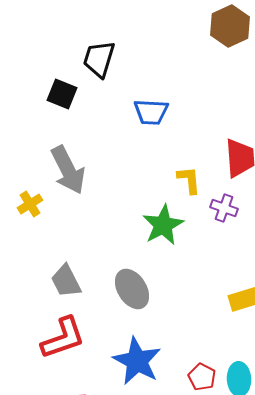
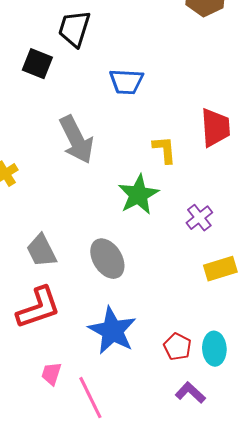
gray arrow: (68, 170) -> (76, 140), moved
purple cross: (224, 208) -> (199, 218), moved, turned 32

